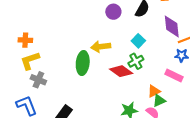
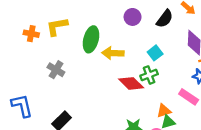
yellow L-shape: (30, 61) -> (57, 26), moved
green ellipse: (83, 63) -> (91, 39), moved
gray cross: (38, 80) -> (56, 70), moved

